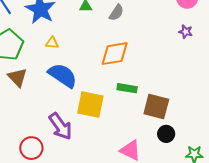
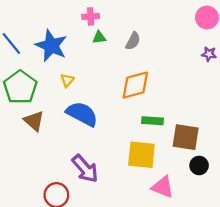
yellow triangle: (52, 43) -> (67, 80), turned -48
yellow square: (90, 105) -> (141, 155), moved

